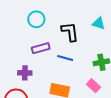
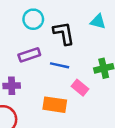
cyan circle: (36, 19) -> (33, 19), moved
pink rectangle: (94, 86) -> (80, 88), moved

